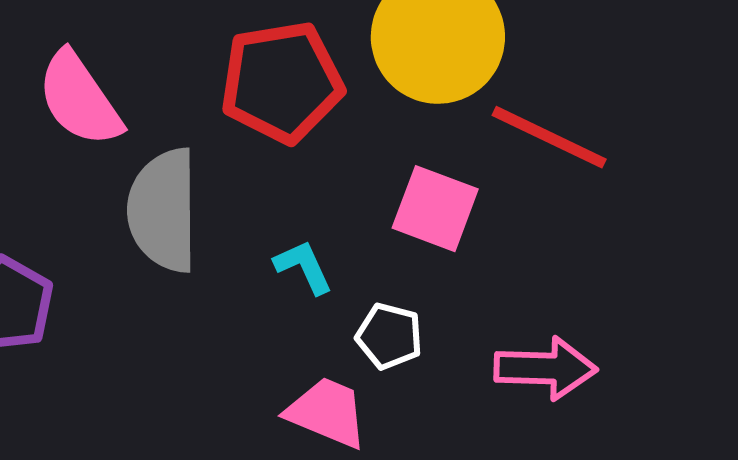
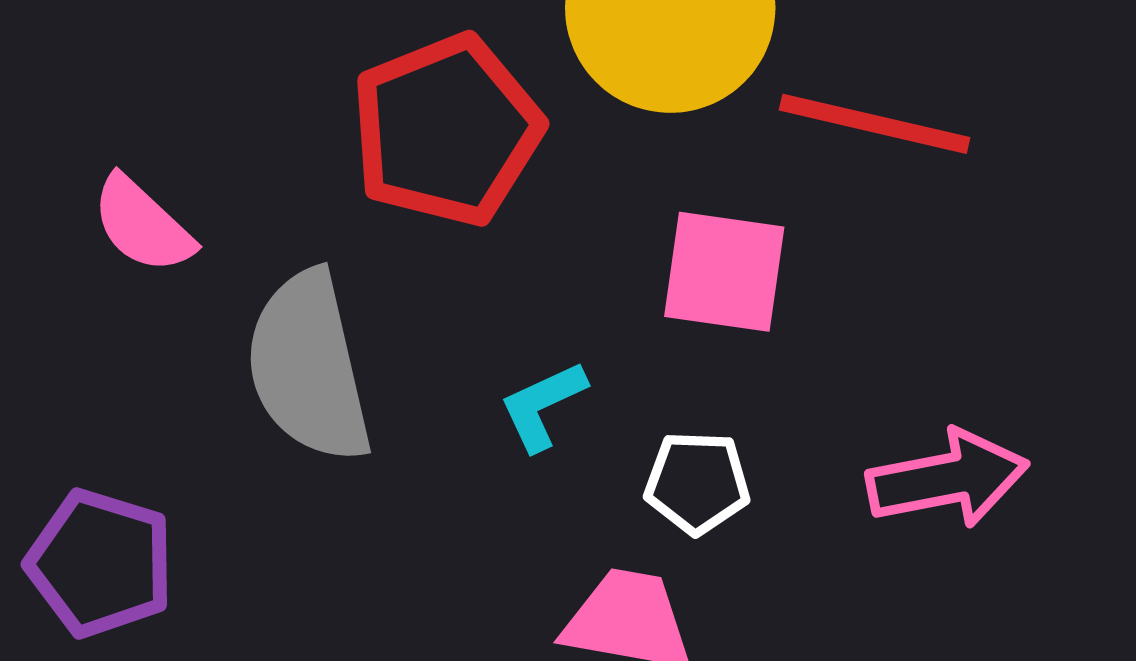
pink semicircle: (79, 99) -> (142, 225), size x0.7
cyan L-shape: (304, 267) -> (543, 406), turned -78

